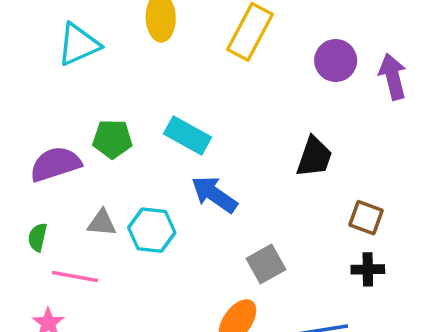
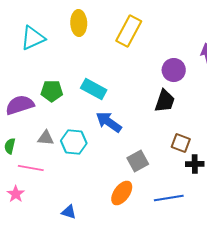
purple circle: (336, 60) -> (174, 70), moved
brown square: (366, 218) -> (181, 143), moved

